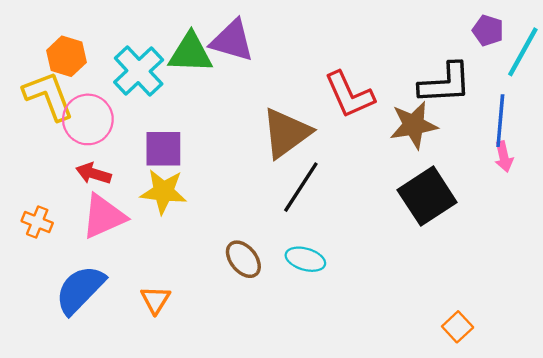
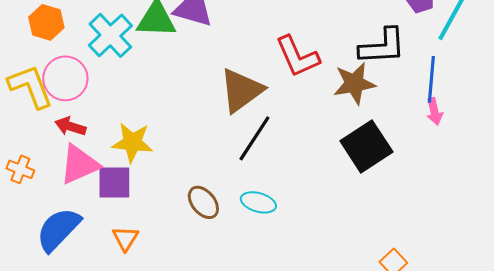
yellow L-shape: (48, 96) -> (30, 86), moved
purple square: (163, 149) -> (114, 182), moved

